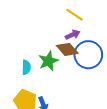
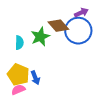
purple arrow: (73, 35) -> (81, 13), moved

